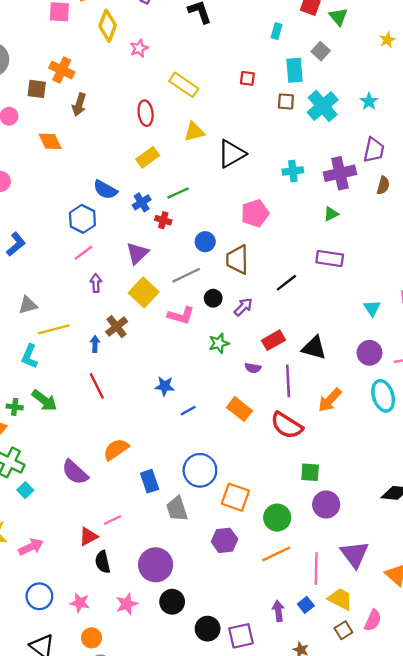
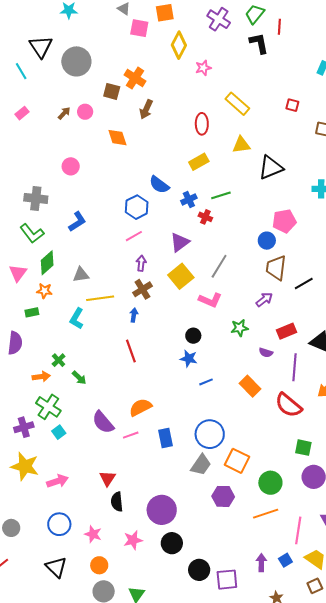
blue circle: (205, 242) -> (267, 241), moved
brown trapezoid: (237, 260) -> (276, 268), moved
gray line: (186, 275) -> (219, 266), turned -40
black circle: (213, 298) -> (193, 336), moved
brown cross: (117, 327) -> (142, 289), moved
green arrow: (44, 400) -> (79, 378), moved, size x0.7
green cross: (15, 407) -> (59, 360), turned 32
gray trapezoid: (177, 509) -> (201, 465), moved, turned -135
pink line: (112, 520) -> (131, 435), moved
red triangle: (88, 536) -> (108, 478), turned -36

